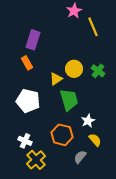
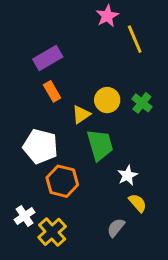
purple rectangle: (33, 40) -> (48, 58), turned 42
orange rectangle: (27, 63) -> (52, 91), moved
orange hexagon: (62, 135) -> (62, 181), moved
white cross: (25, 141) -> (25, 216), moved, turned 32

